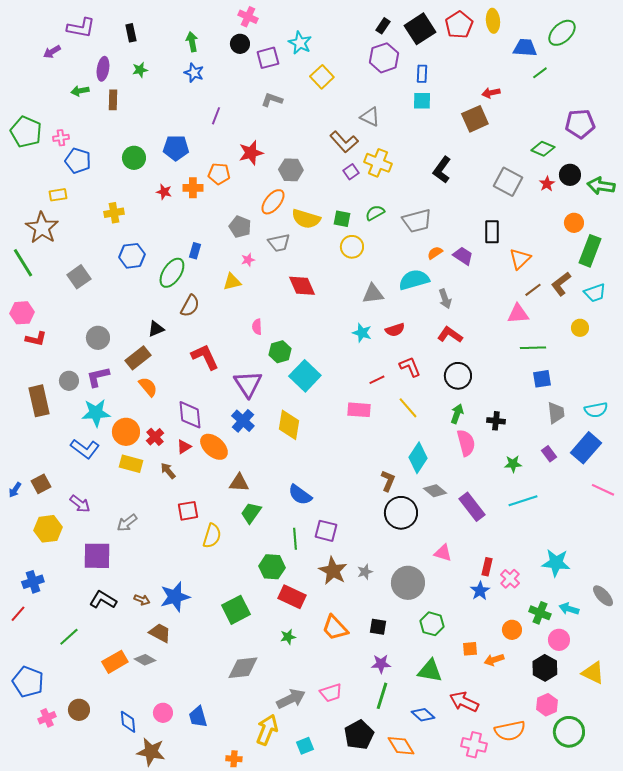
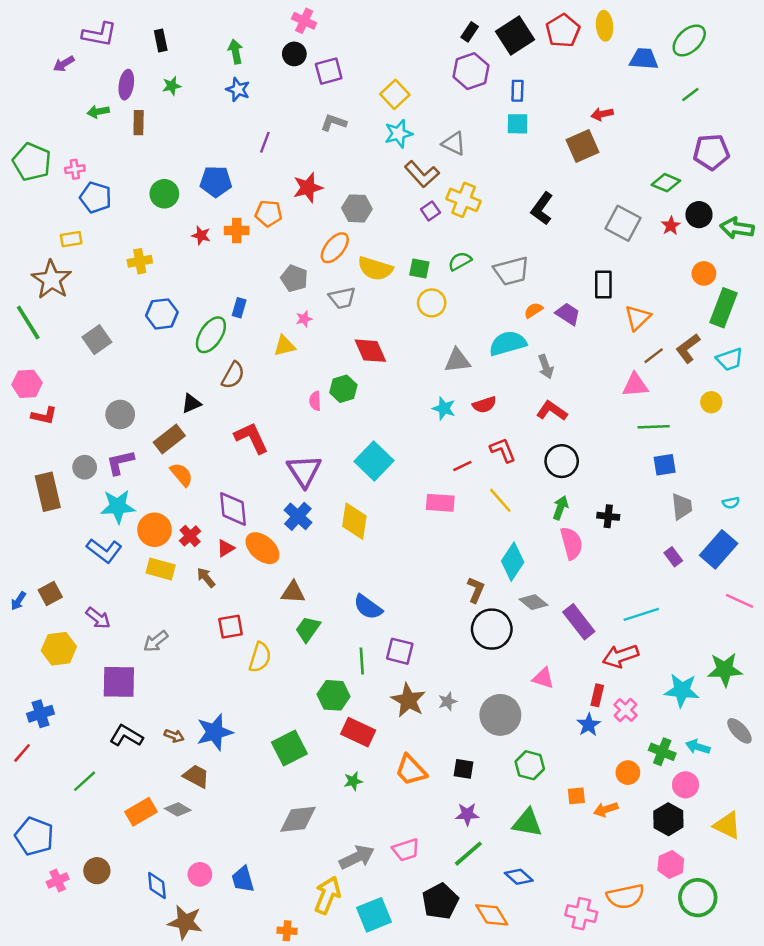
cyan star: (300, 43) -> (399, 134), moved, turned 30
green line: (540, 73) -> (690, 94), moved
green hexagon: (280, 352) -> (343, 389), moved
cyan semicircle: (596, 410) -> (731, 503), size x0.6
green star: (513, 464) -> (725, 670), moved, size x1.6
green line: (382, 696) -> (468, 854), turned 32
red arrow: (464, 702) -> (621, 656), moved, turned -44
cyan square: (305, 746) -> (374, 915), size x1.6

